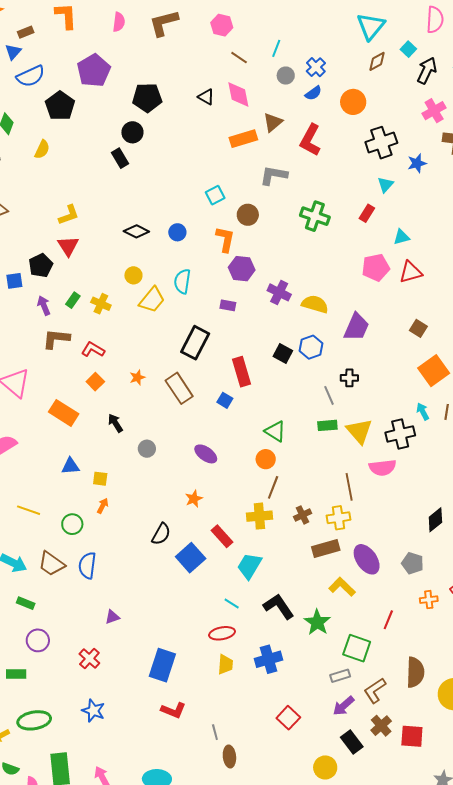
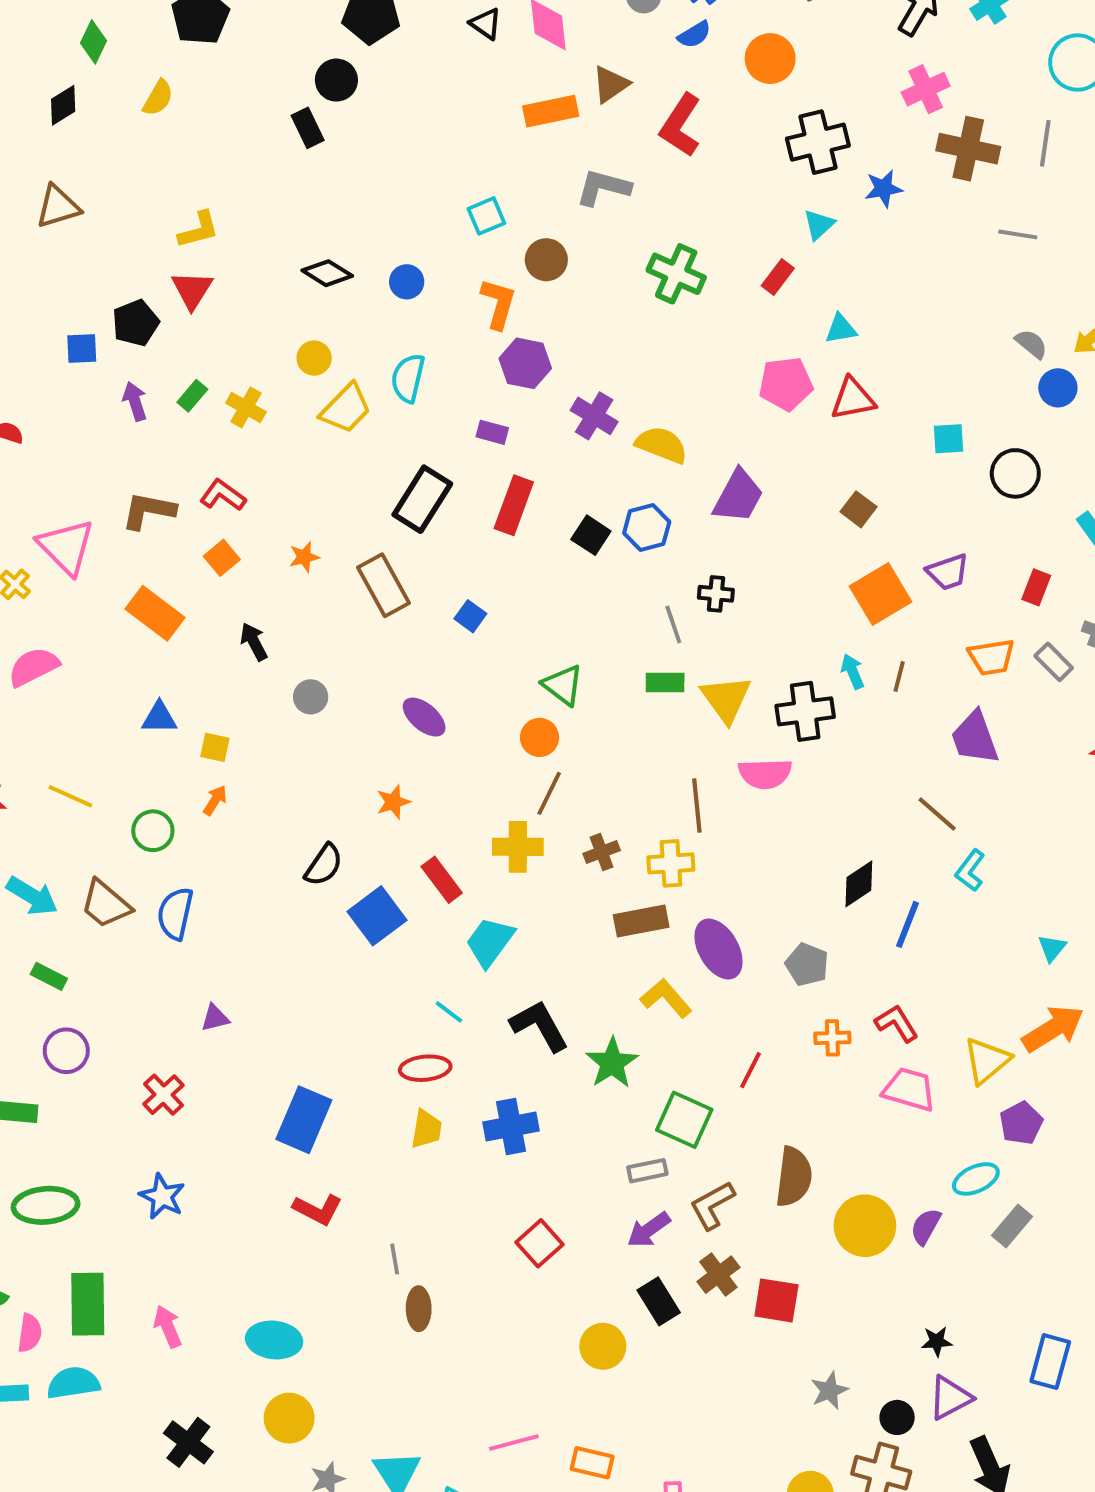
brown L-shape: (56, 339) -> (148, 511), moved
red rectangle: (241, 372) -> (514, 505), moved, turned 32

